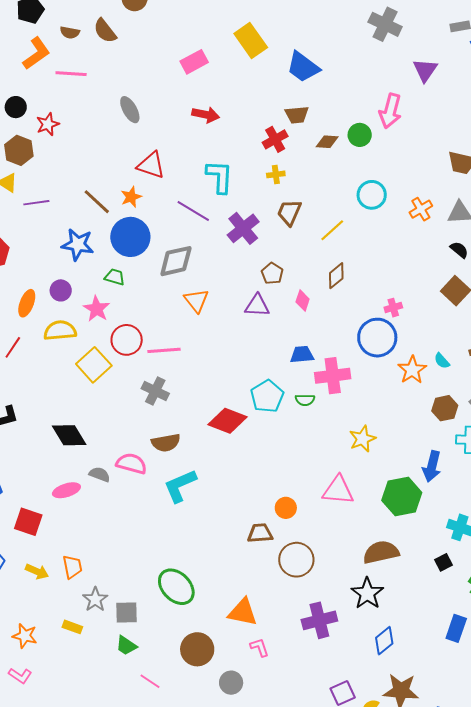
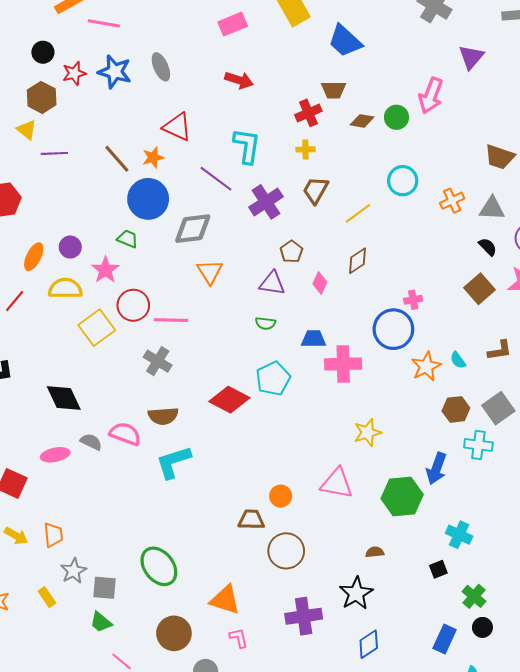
blue star: (78, 244) -> (115, 72), moved
green semicircle: (305, 400) -> (265, 323), moved
brown semicircle: (381, 552) -> (375, 552), size x0.5
yellow rectangle: (72, 627) -> (47, 597), turned 30

